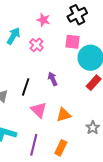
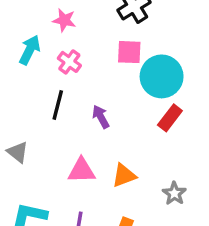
pink star: (43, 20) -> (64, 20), moved
black line: (26, 87) -> (58, 105), moved
pink triangle: (39, 110) -> (81, 171), turned -42

